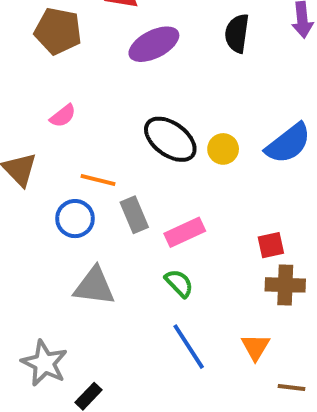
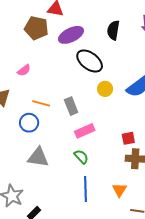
brown pentagon: (58, 31) -> (36, 28), moved
black ellipse: (170, 139) -> (90, 61), moved
gray rectangle: (134, 215) -> (71, 106), moved
blue line: (189, 347) -> (85, 189), turned 30

